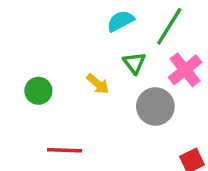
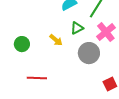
green triangle: (134, 63) -> (77, 28), turned 40

